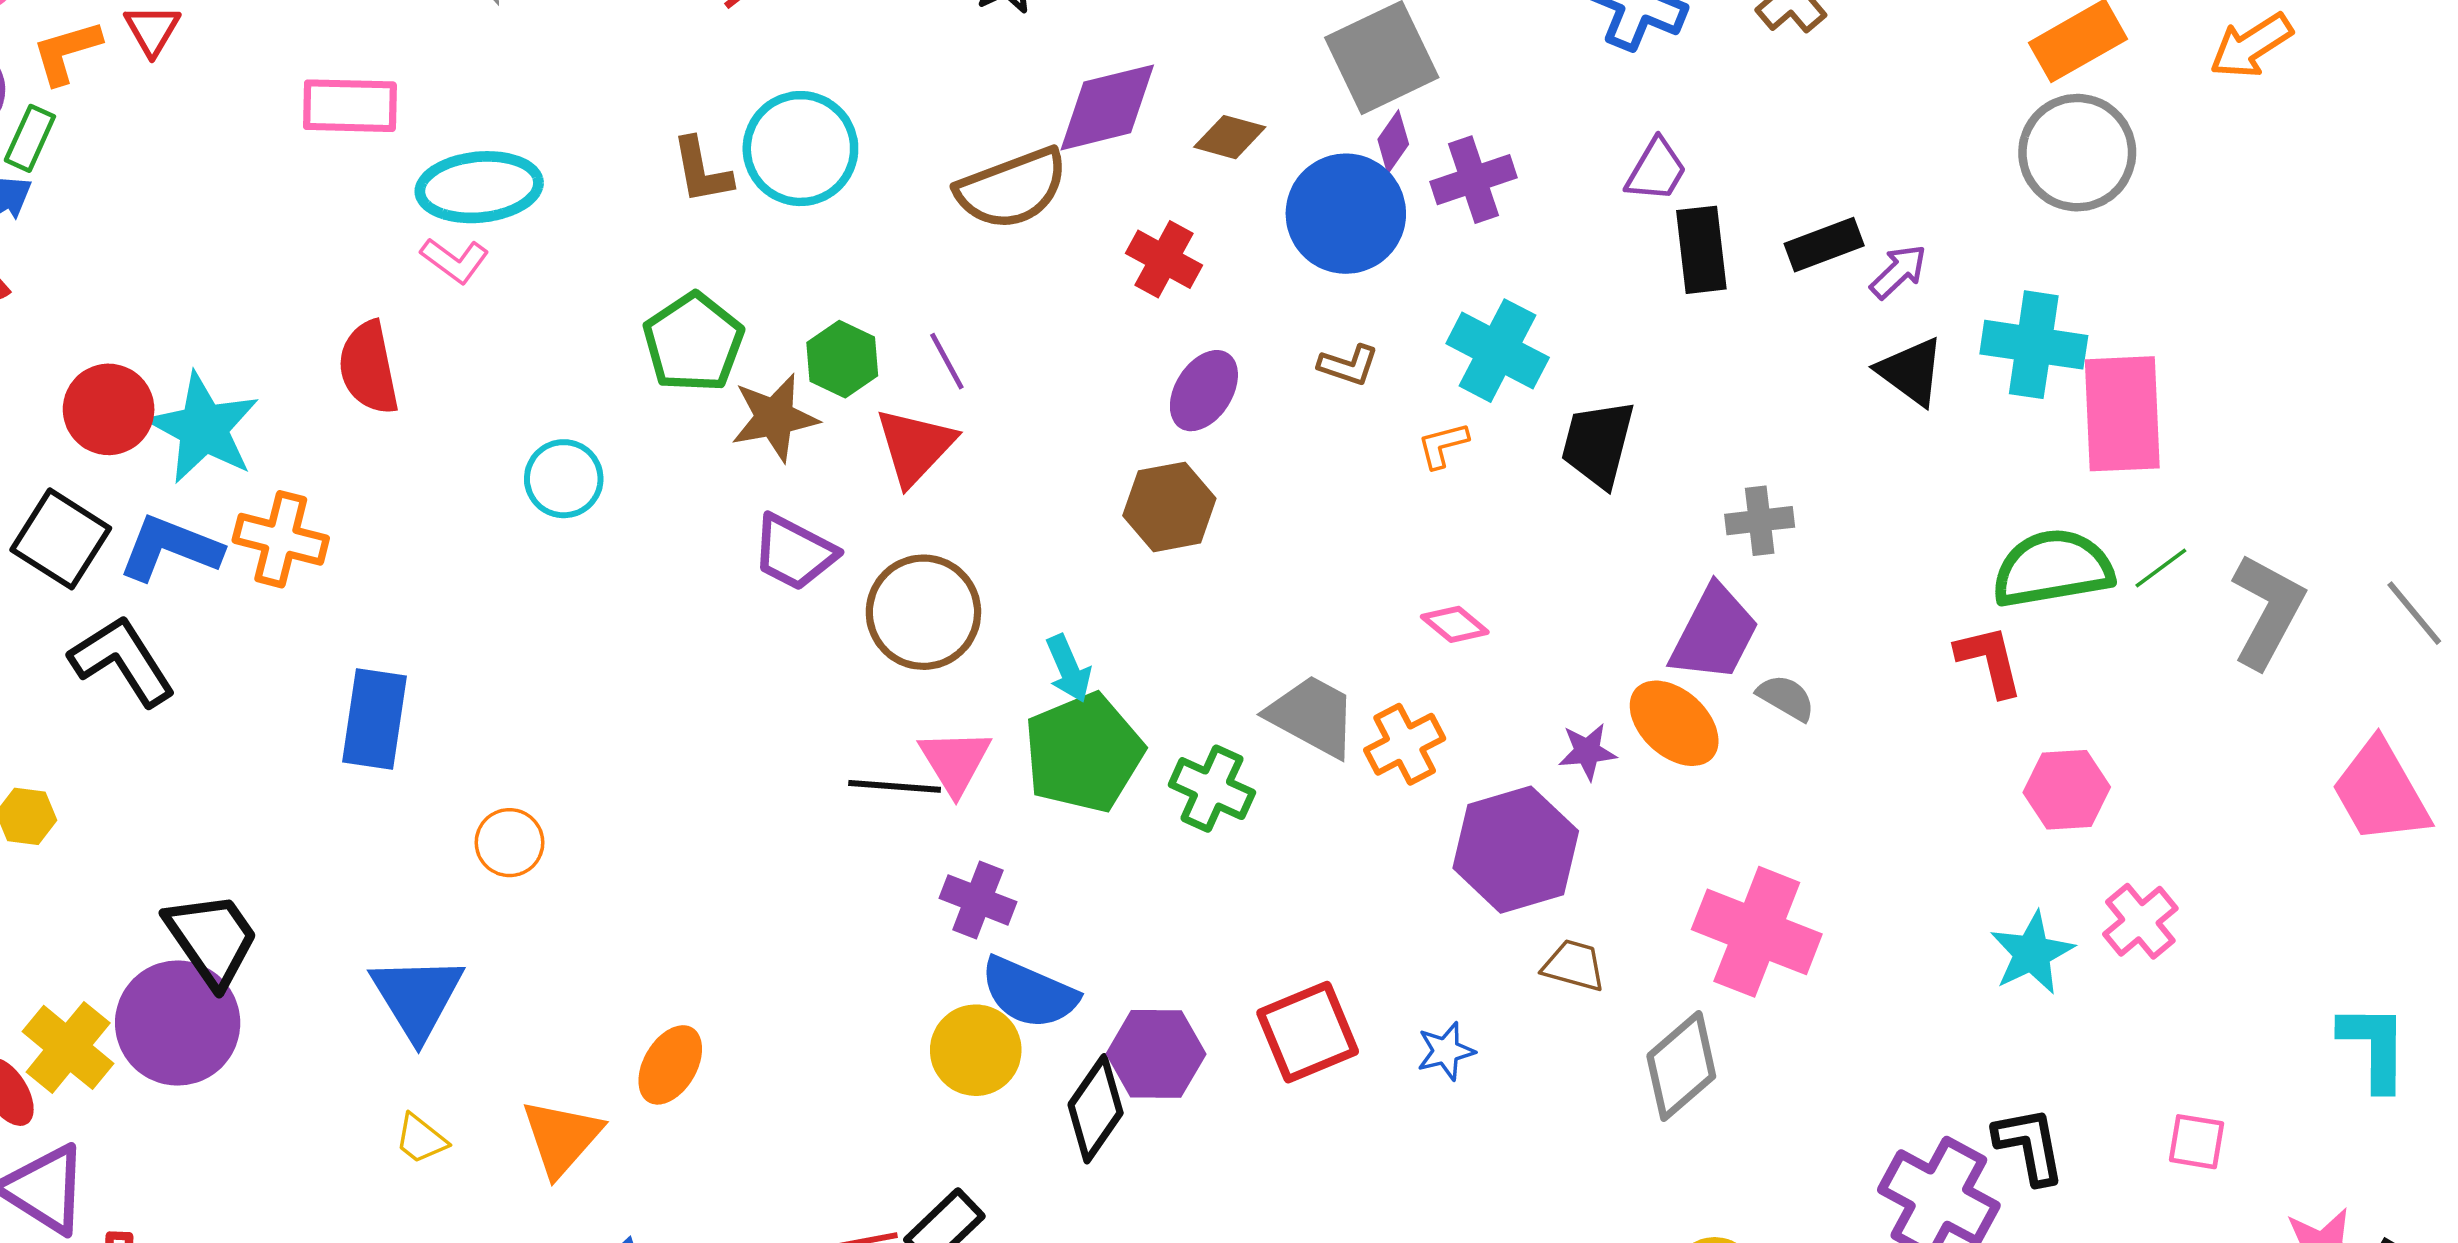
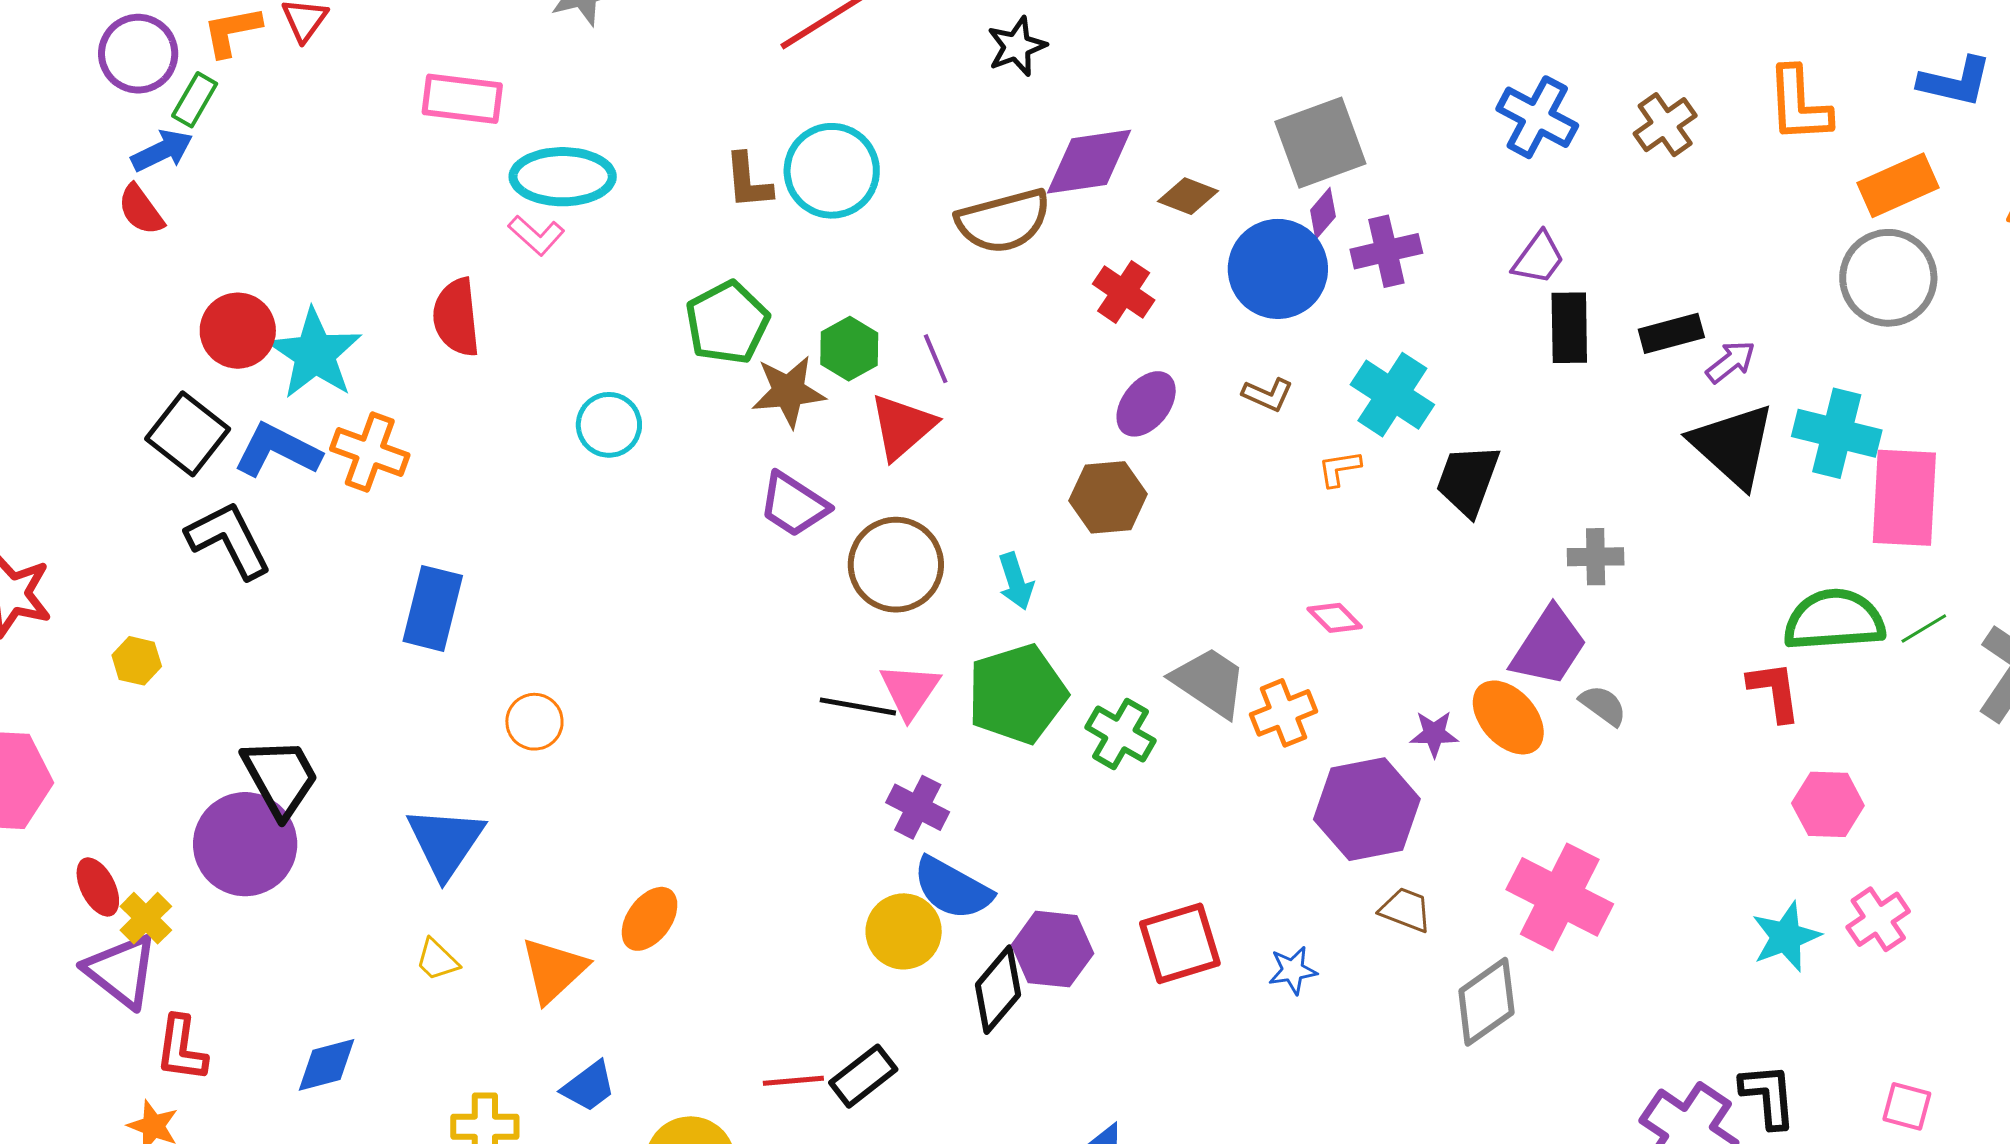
black triangle: (1911, 371) -> (1733, 445), size x1.5
cyan arrow: (1069, 669) -> (1016, 581), moved
yellow cross: (68, 1047) -> (146, 918), moved, size x0.7

